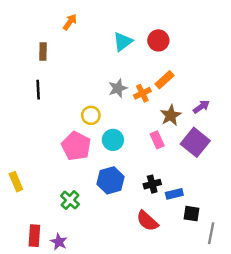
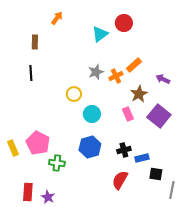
red circle: (158, 40) -> (124, 23), moved
purple arrow: (201, 107) -> (163, 79), moved, turned -120
pink pentagon: (76, 146) -> (38, 143), moved
green cross: (70, 200) -> (57, 163), turned -35
red semicircle: (147, 221) -> (120, 180), turned 78

